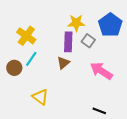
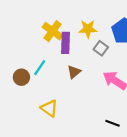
yellow cross: (26, 36) -> (53, 31), moved
purple rectangle: (68, 42) -> (65, 43), moved

